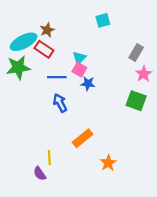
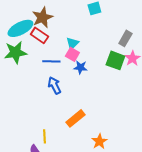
brown star: (47, 30) -> (42, 17), size x1.5
green square: (136, 101) -> (115, 60), moved

